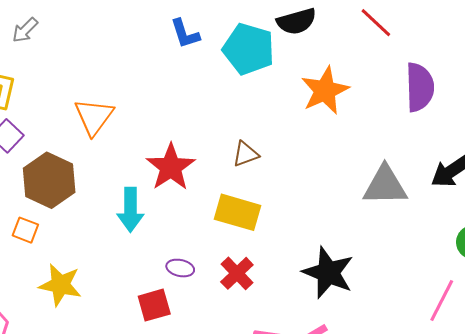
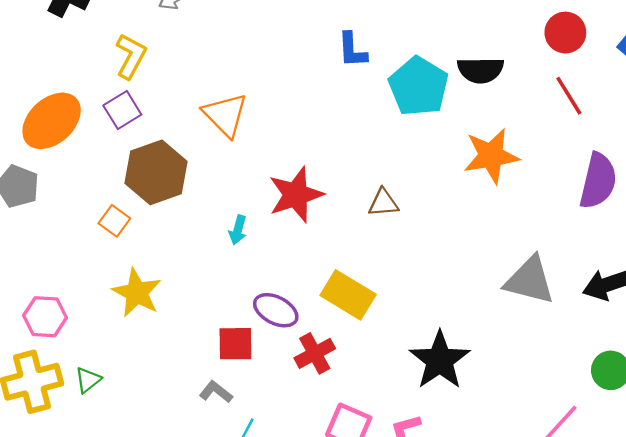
orange triangle: (94, 117) -> (225, 115), turned -36
cyan arrow: (130, 210) -> (238, 230), size x0.6
yellow rectangle: (237, 212) -> (348, 295), moved
purple ellipse: (180, 268) -> (276, 310), size x1.4
red cross: (237, 273) -> (315, 353), moved

